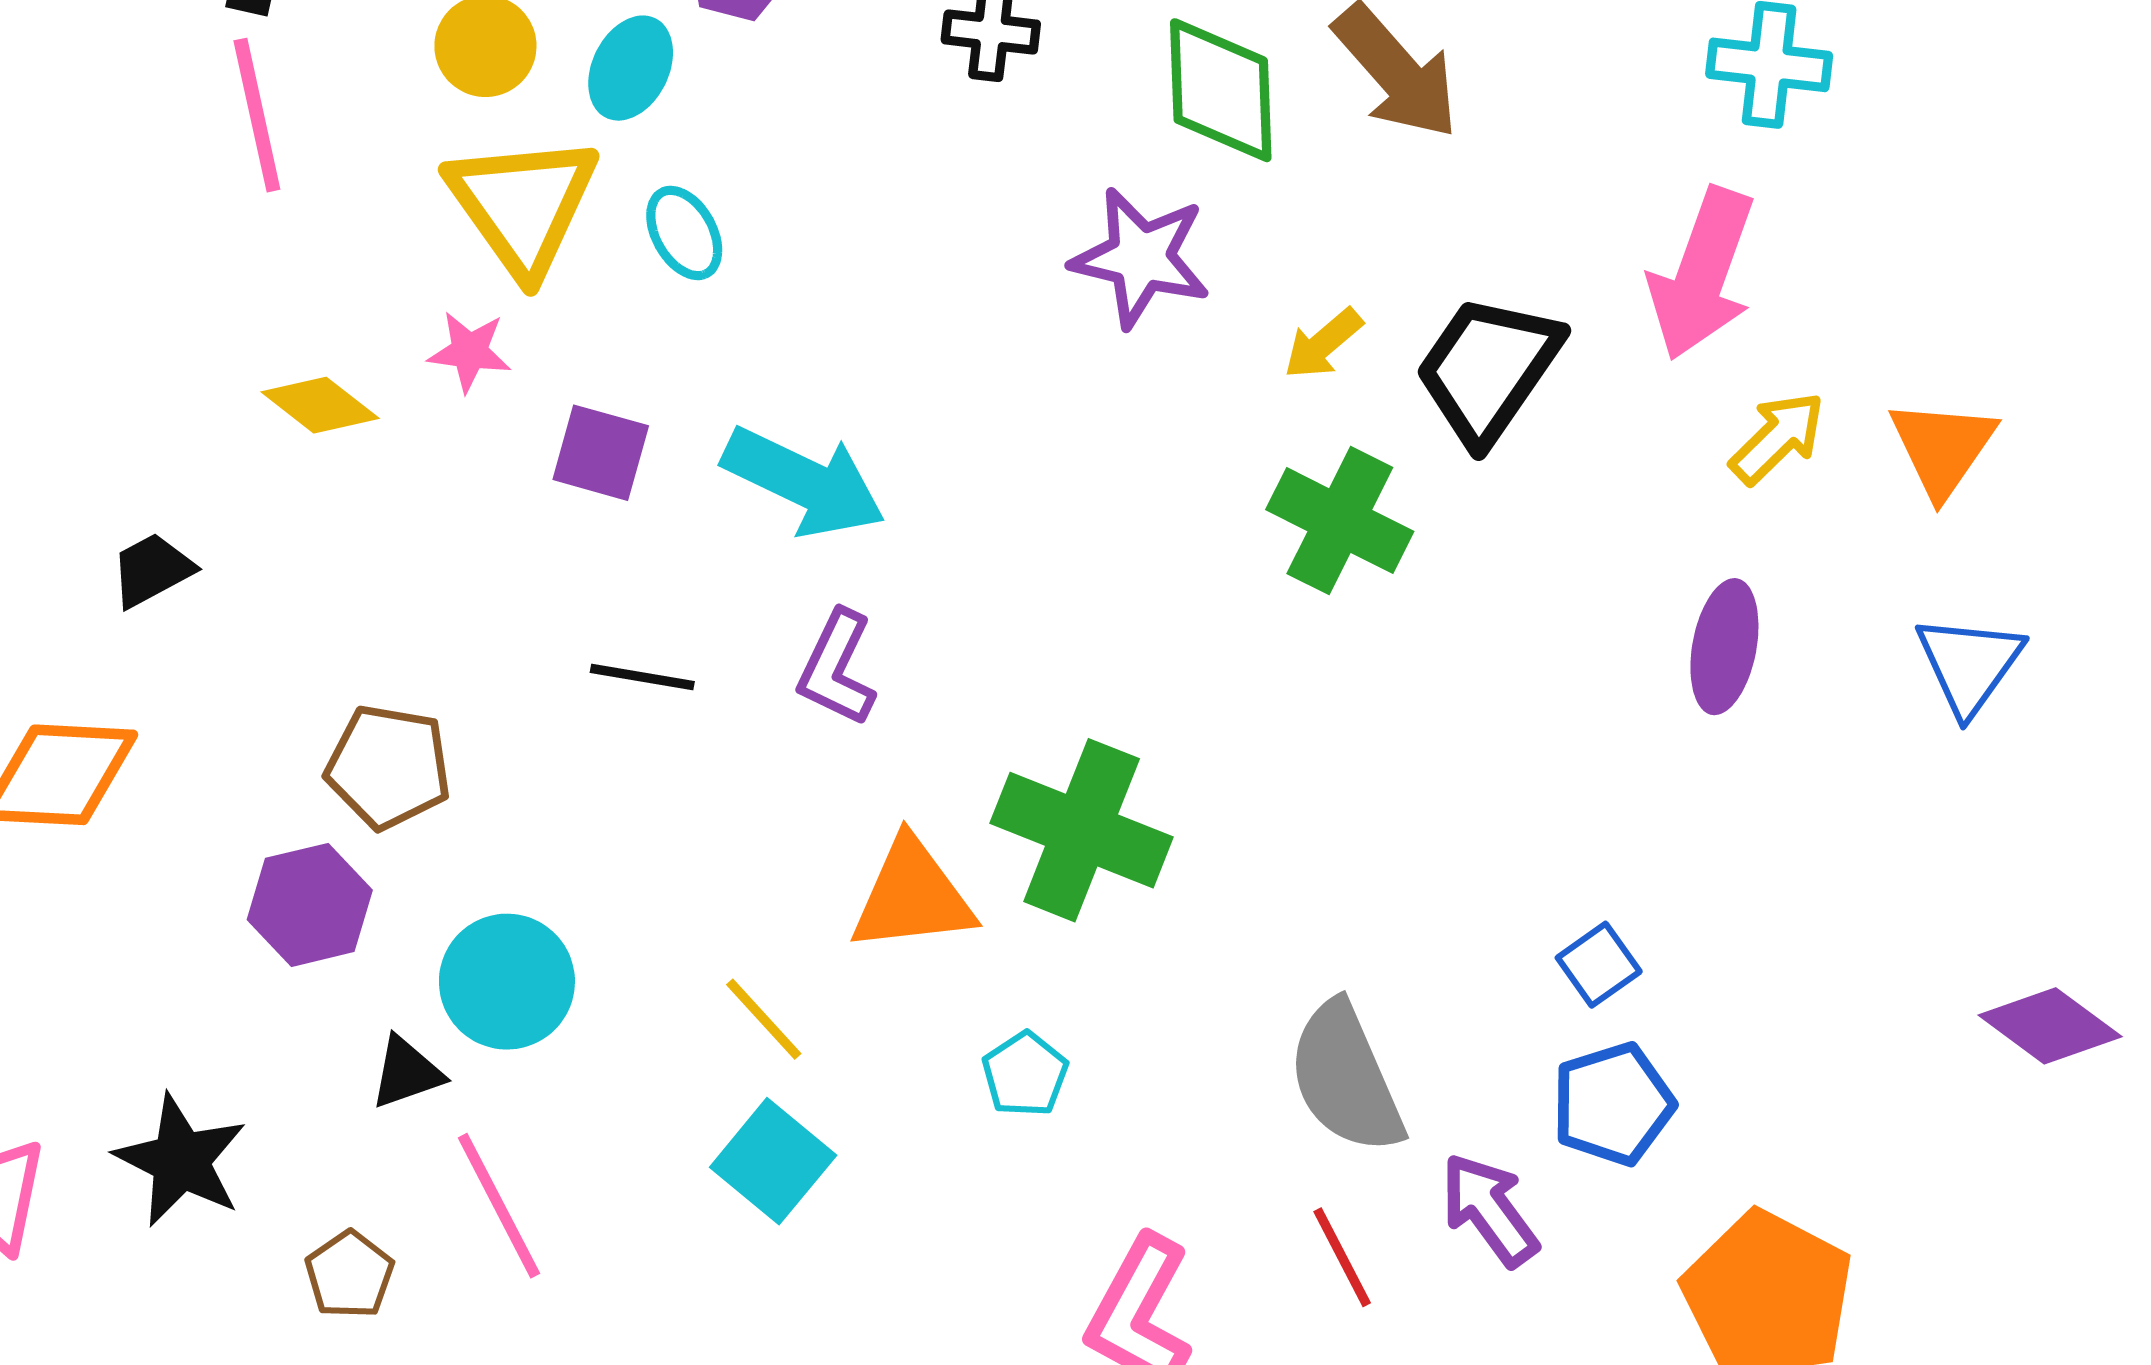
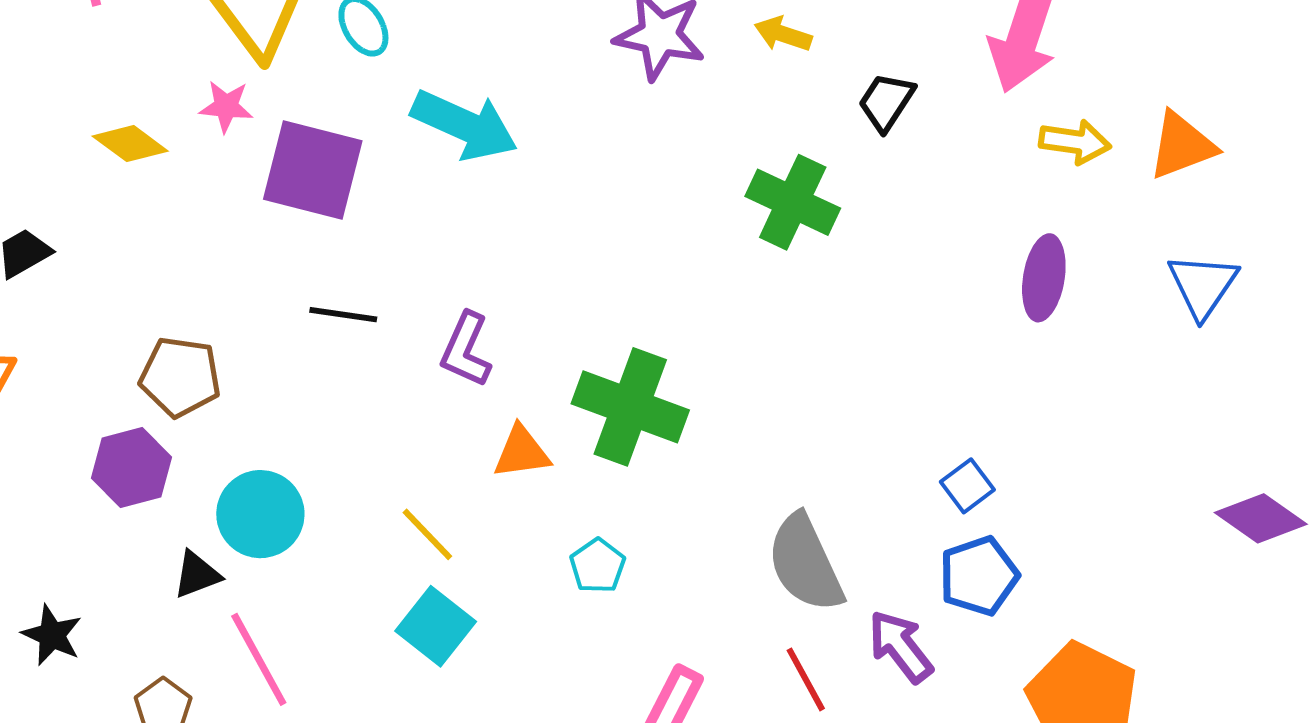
yellow arrow: (1323, 344) -> (783, 34), moved, turned 60
black trapezoid: (1488, 369) -> (886, 102), size x0.6
yellow arrow: (1777, 438) -> (1075, 142), turned 54
orange triangle: (1942, 448) -> (1182, 146), turned 36
purple square: (601, 453) -> (313, 170), size x1.6
cyan arrow: (804, 482) -> (464, 125), moved
purple L-shape: (837, 668) -> (466, 350), moved
orange triangle: (912, 896) -> (522, 452), size x0.7
black star: (181, 1160) -> (52, 635), size x0.7

